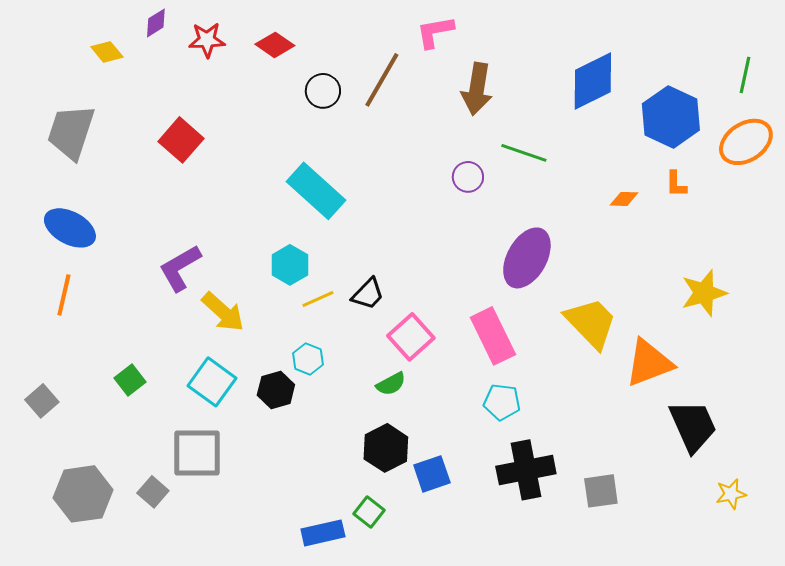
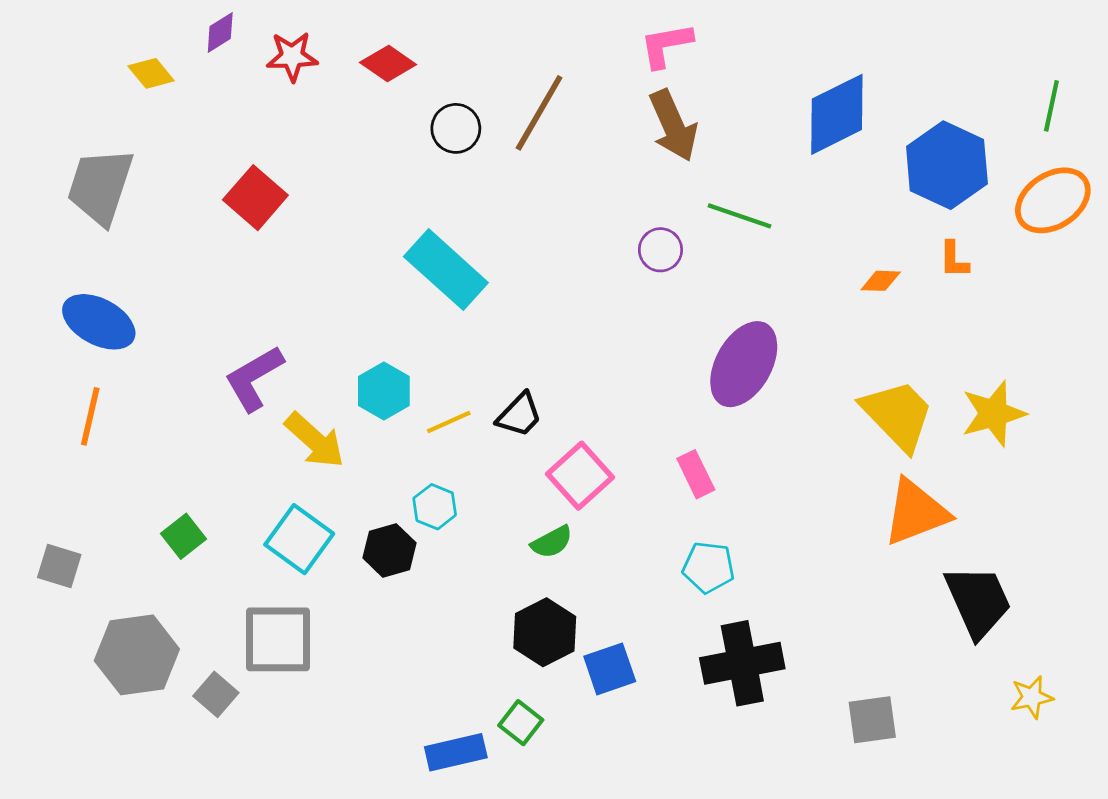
pink L-shape: (435, 32) -> (666, 45), moved
brown arrow: (477, 89) -> (673, 126), turned -33
cyan hexagon: (290, 265) -> (384, 391), moved
yellow trapezoid: (591, 323) -> (898, 415), moved
pink rectangle: (493, 336) -> (696, 474), size x0.6
gray square: (42, 401) -> (59, 566), turned -32
gray square: (601, 491) -> (872, 720), moved
gray hexagon: (83, 494) -> (137, 655), moved

